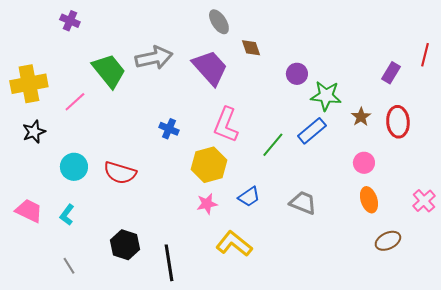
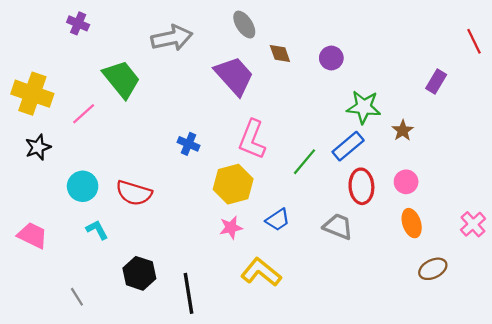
red line: (425, 55) -> (474, 41), moved, turned -40
gray arrow: (154, 58) -> (172, 38), moved
purple circle: (297, 74) -> (331, 58), moved
yellow cross: (29, 84) -> (32, 94), turned 30
red ellipse: (398, 122) -> (361, 186), moved
cyan L-shape: (67, 215) -> (97, 230), moved, turned 115

